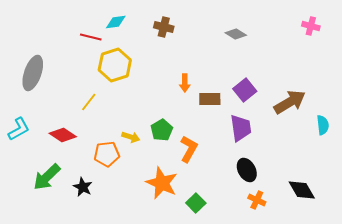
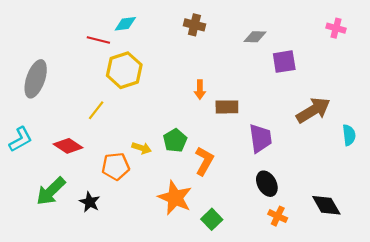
brown cross: (164, 27) -> (194, 25), moved
gray diamond: (236, 34) -> (255, 37), turned -30
purple square: (245, 90) -> (284, 62), moved, turned 30

